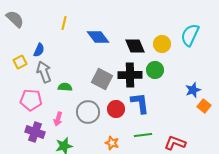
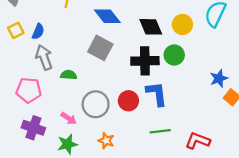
yellow square: (20, 62) -> (16, 30), moved
gray square: (102, 79) -> (100, 48), moved
pink arrow: (58, 119) -> (69, 118), moved, turned -72
orange star: (112, 143) -> (106, 141), moved

